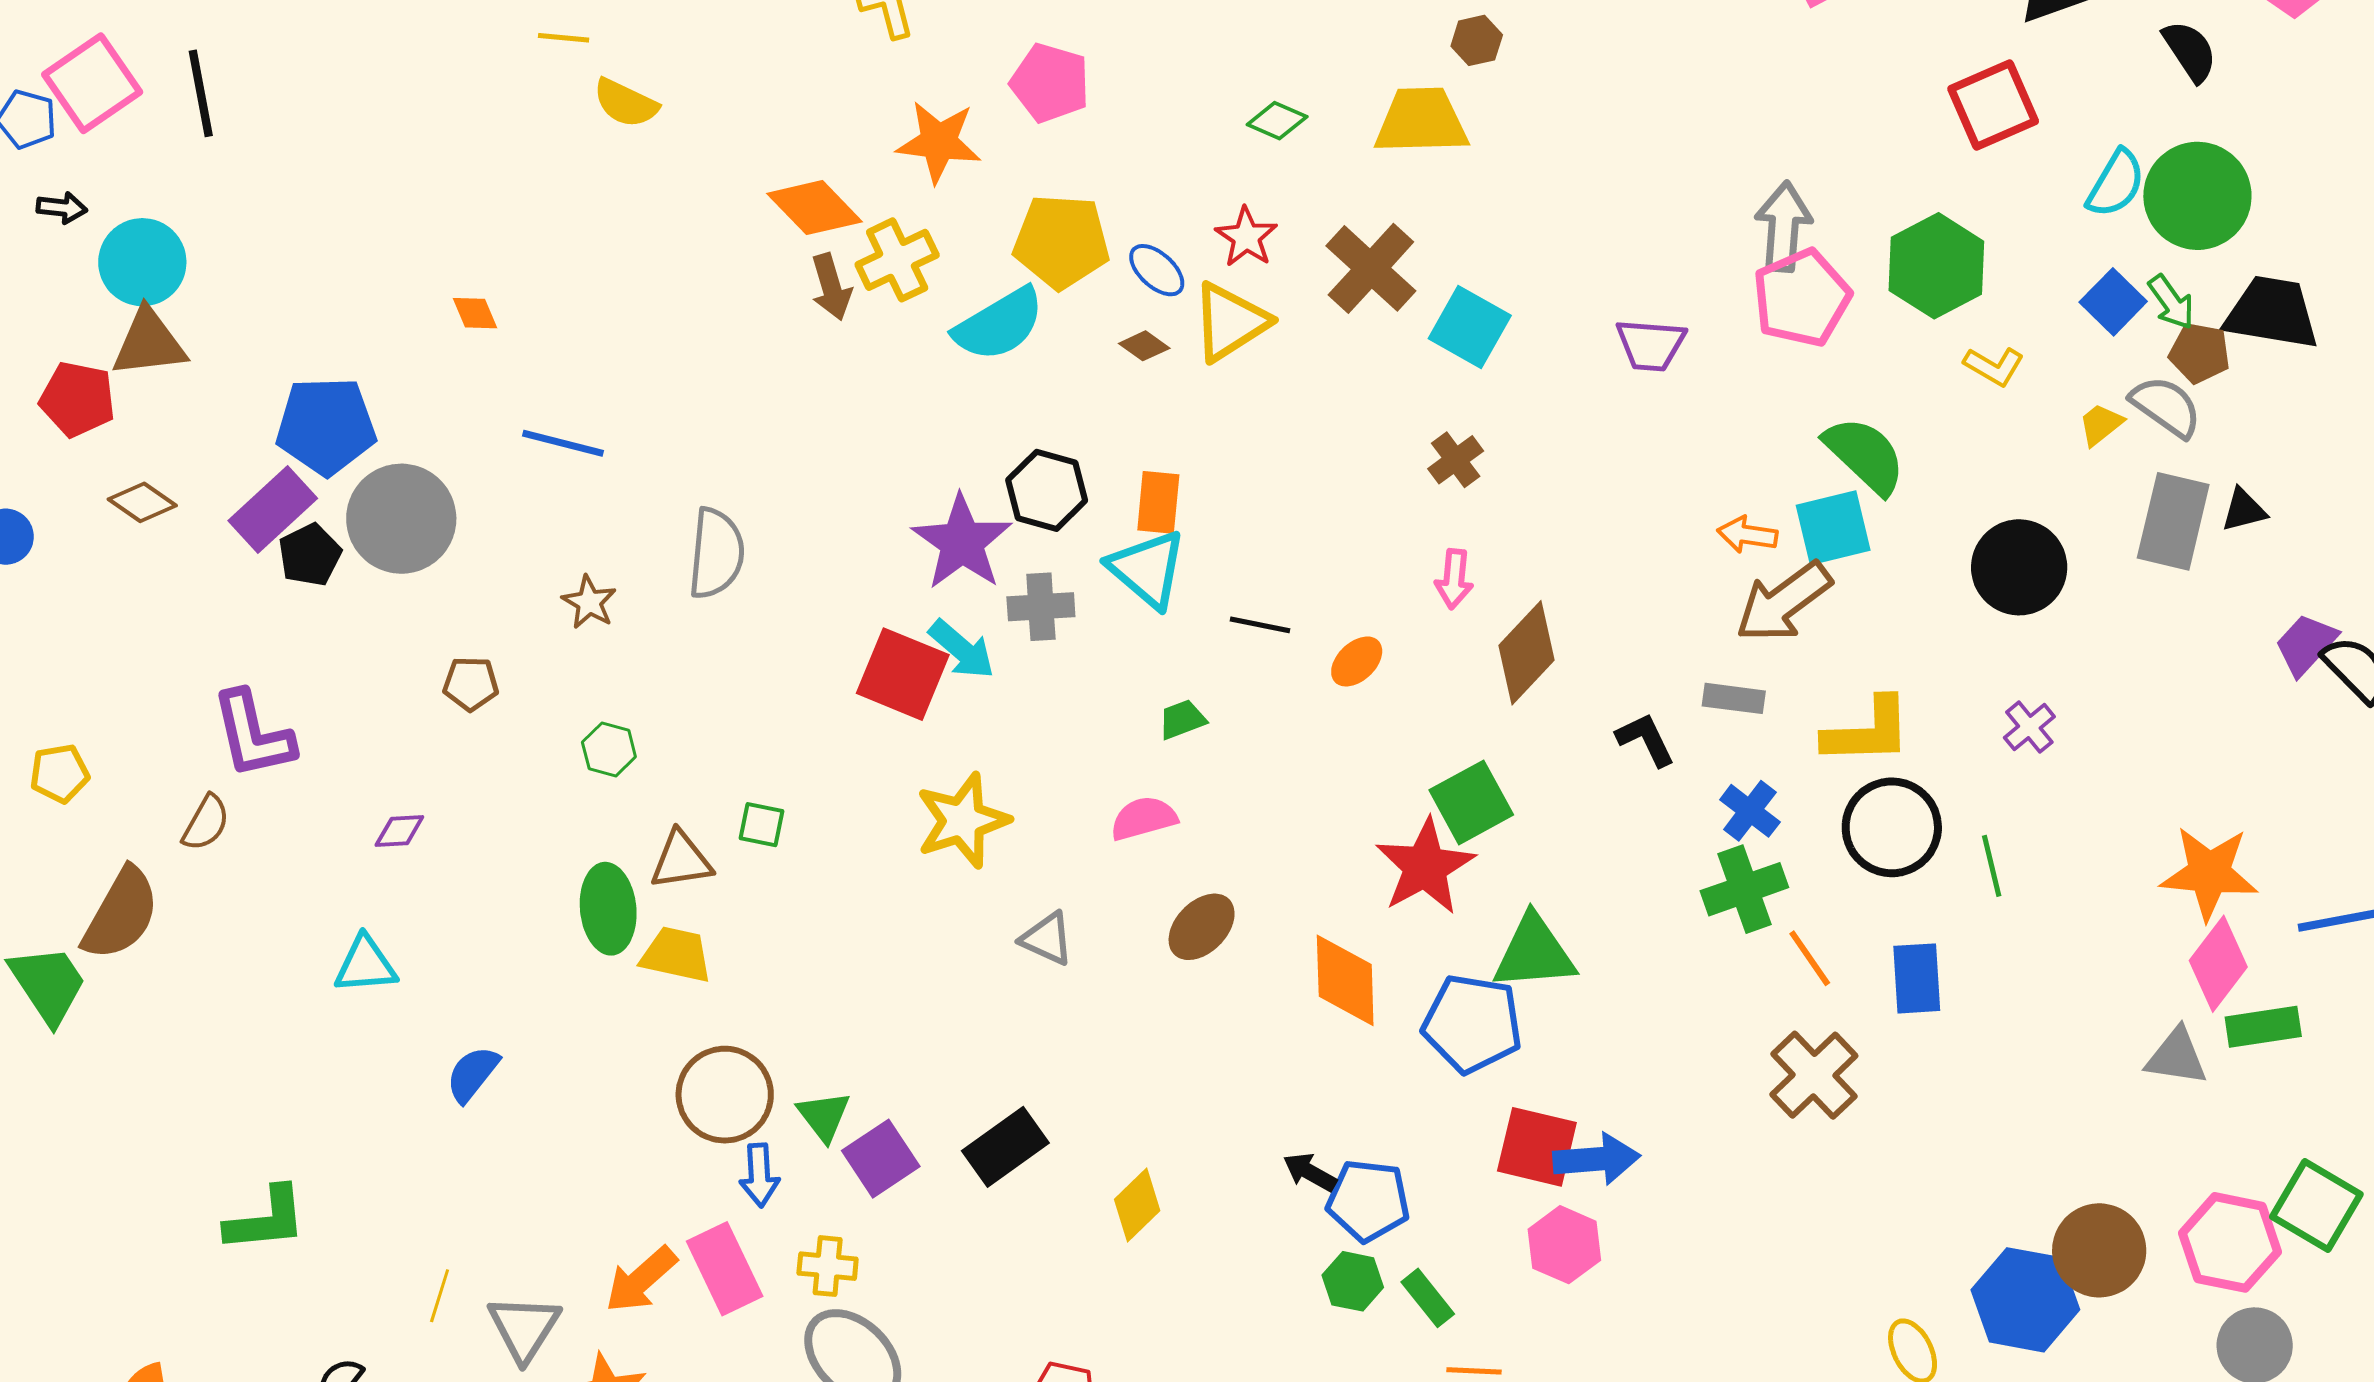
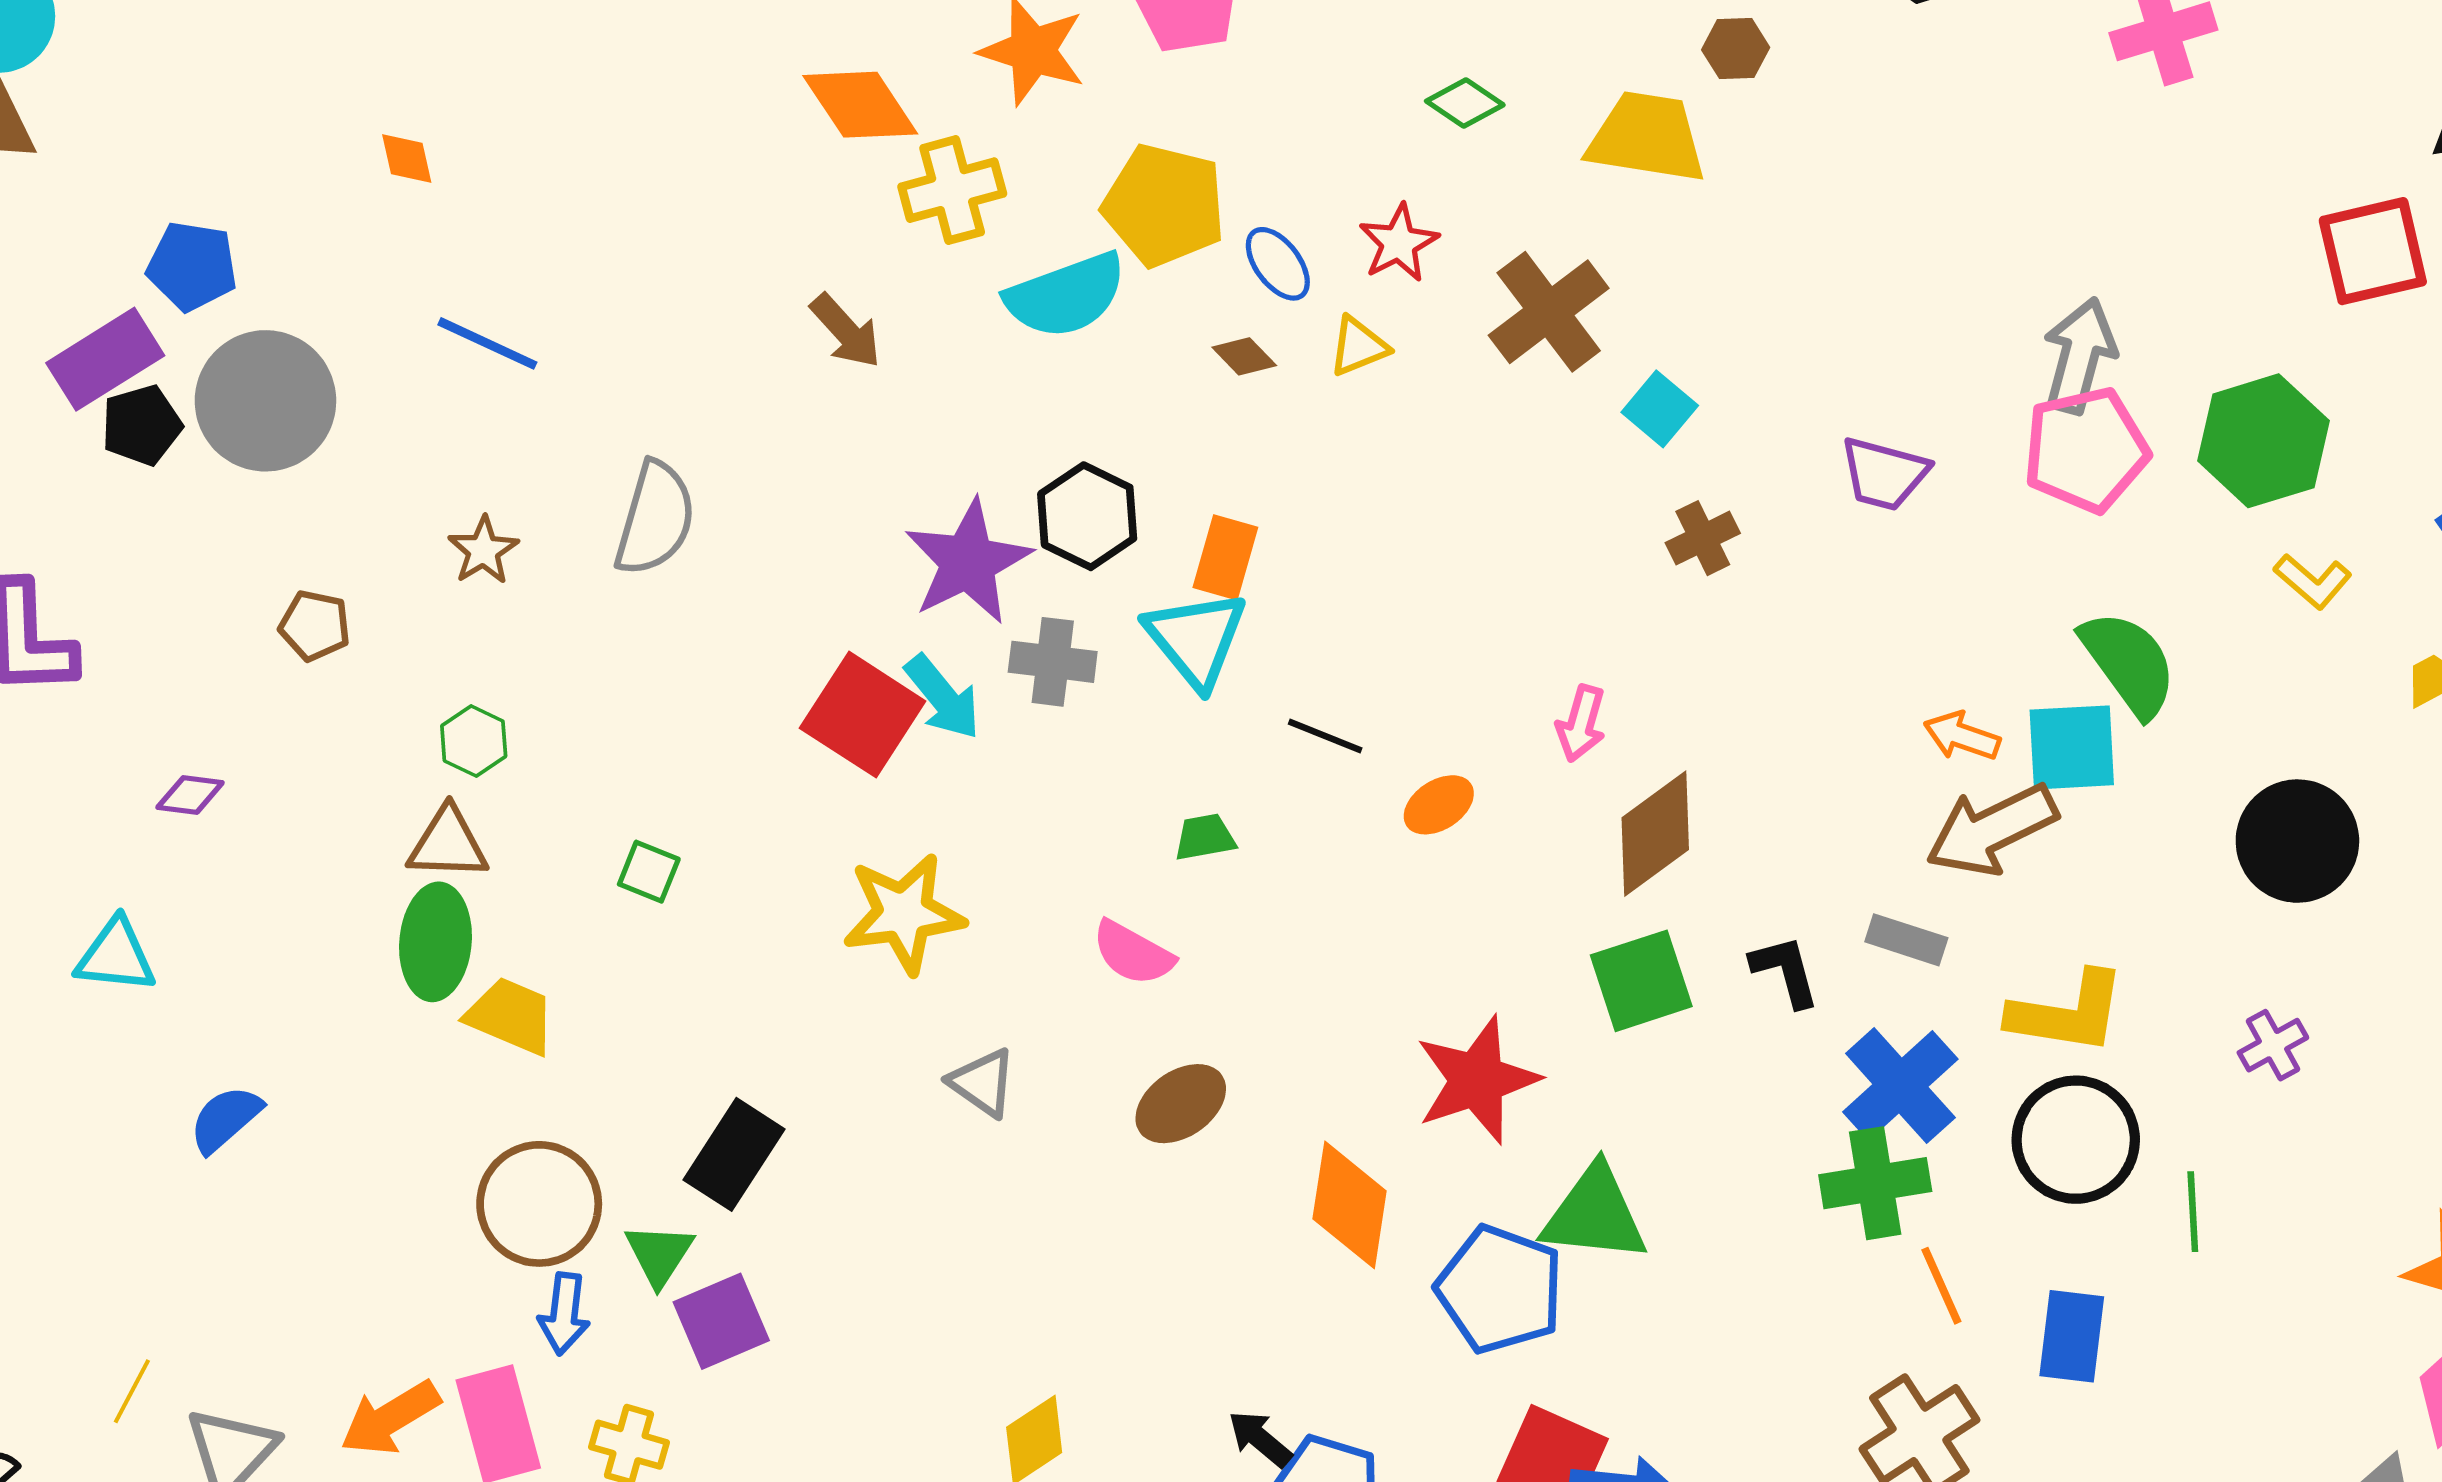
brown arrow: (831, 287) -> (846, 331), moved, turned -36
yellow triangle: (1230, 322) -> (1358, 346), size x0.6
cyan square: (1470, 327) -> (1660, 409), size x0.7
blue pentagon: (326, 426) -> (192, 266), size x0.7
brown cross: (1456, 460) -> (1703, 538), moved
green square: (1471, 802) -> (1641, 981), moved
blue cross: (1750, 811) -> (1900, 1085), size x1.5
pink semicircle: (1144, 818) -> (1133, 953), turned -146
brown triangle: (681, 860) -> (448, 844), moved
black rectangle: (1005, 1147) -> (734, 1154), moved, turned -32

